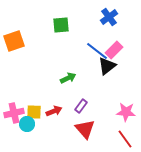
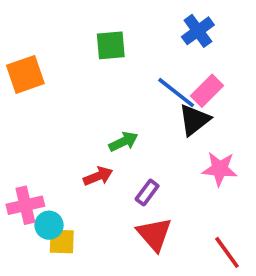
red arrow: (54, 111) -> (98, 176), moved
yellow square: (34, 112) -> (62, 242), moved
pink star: (126, 112) -> (220, 169), moved

